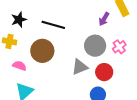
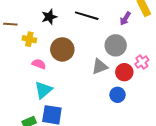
black star: (19, 20) -> (49, 17), moved
black line: (53, 25) -> (87, 16), moved
pink cross: (119, 47) -> (142, 62), moved

